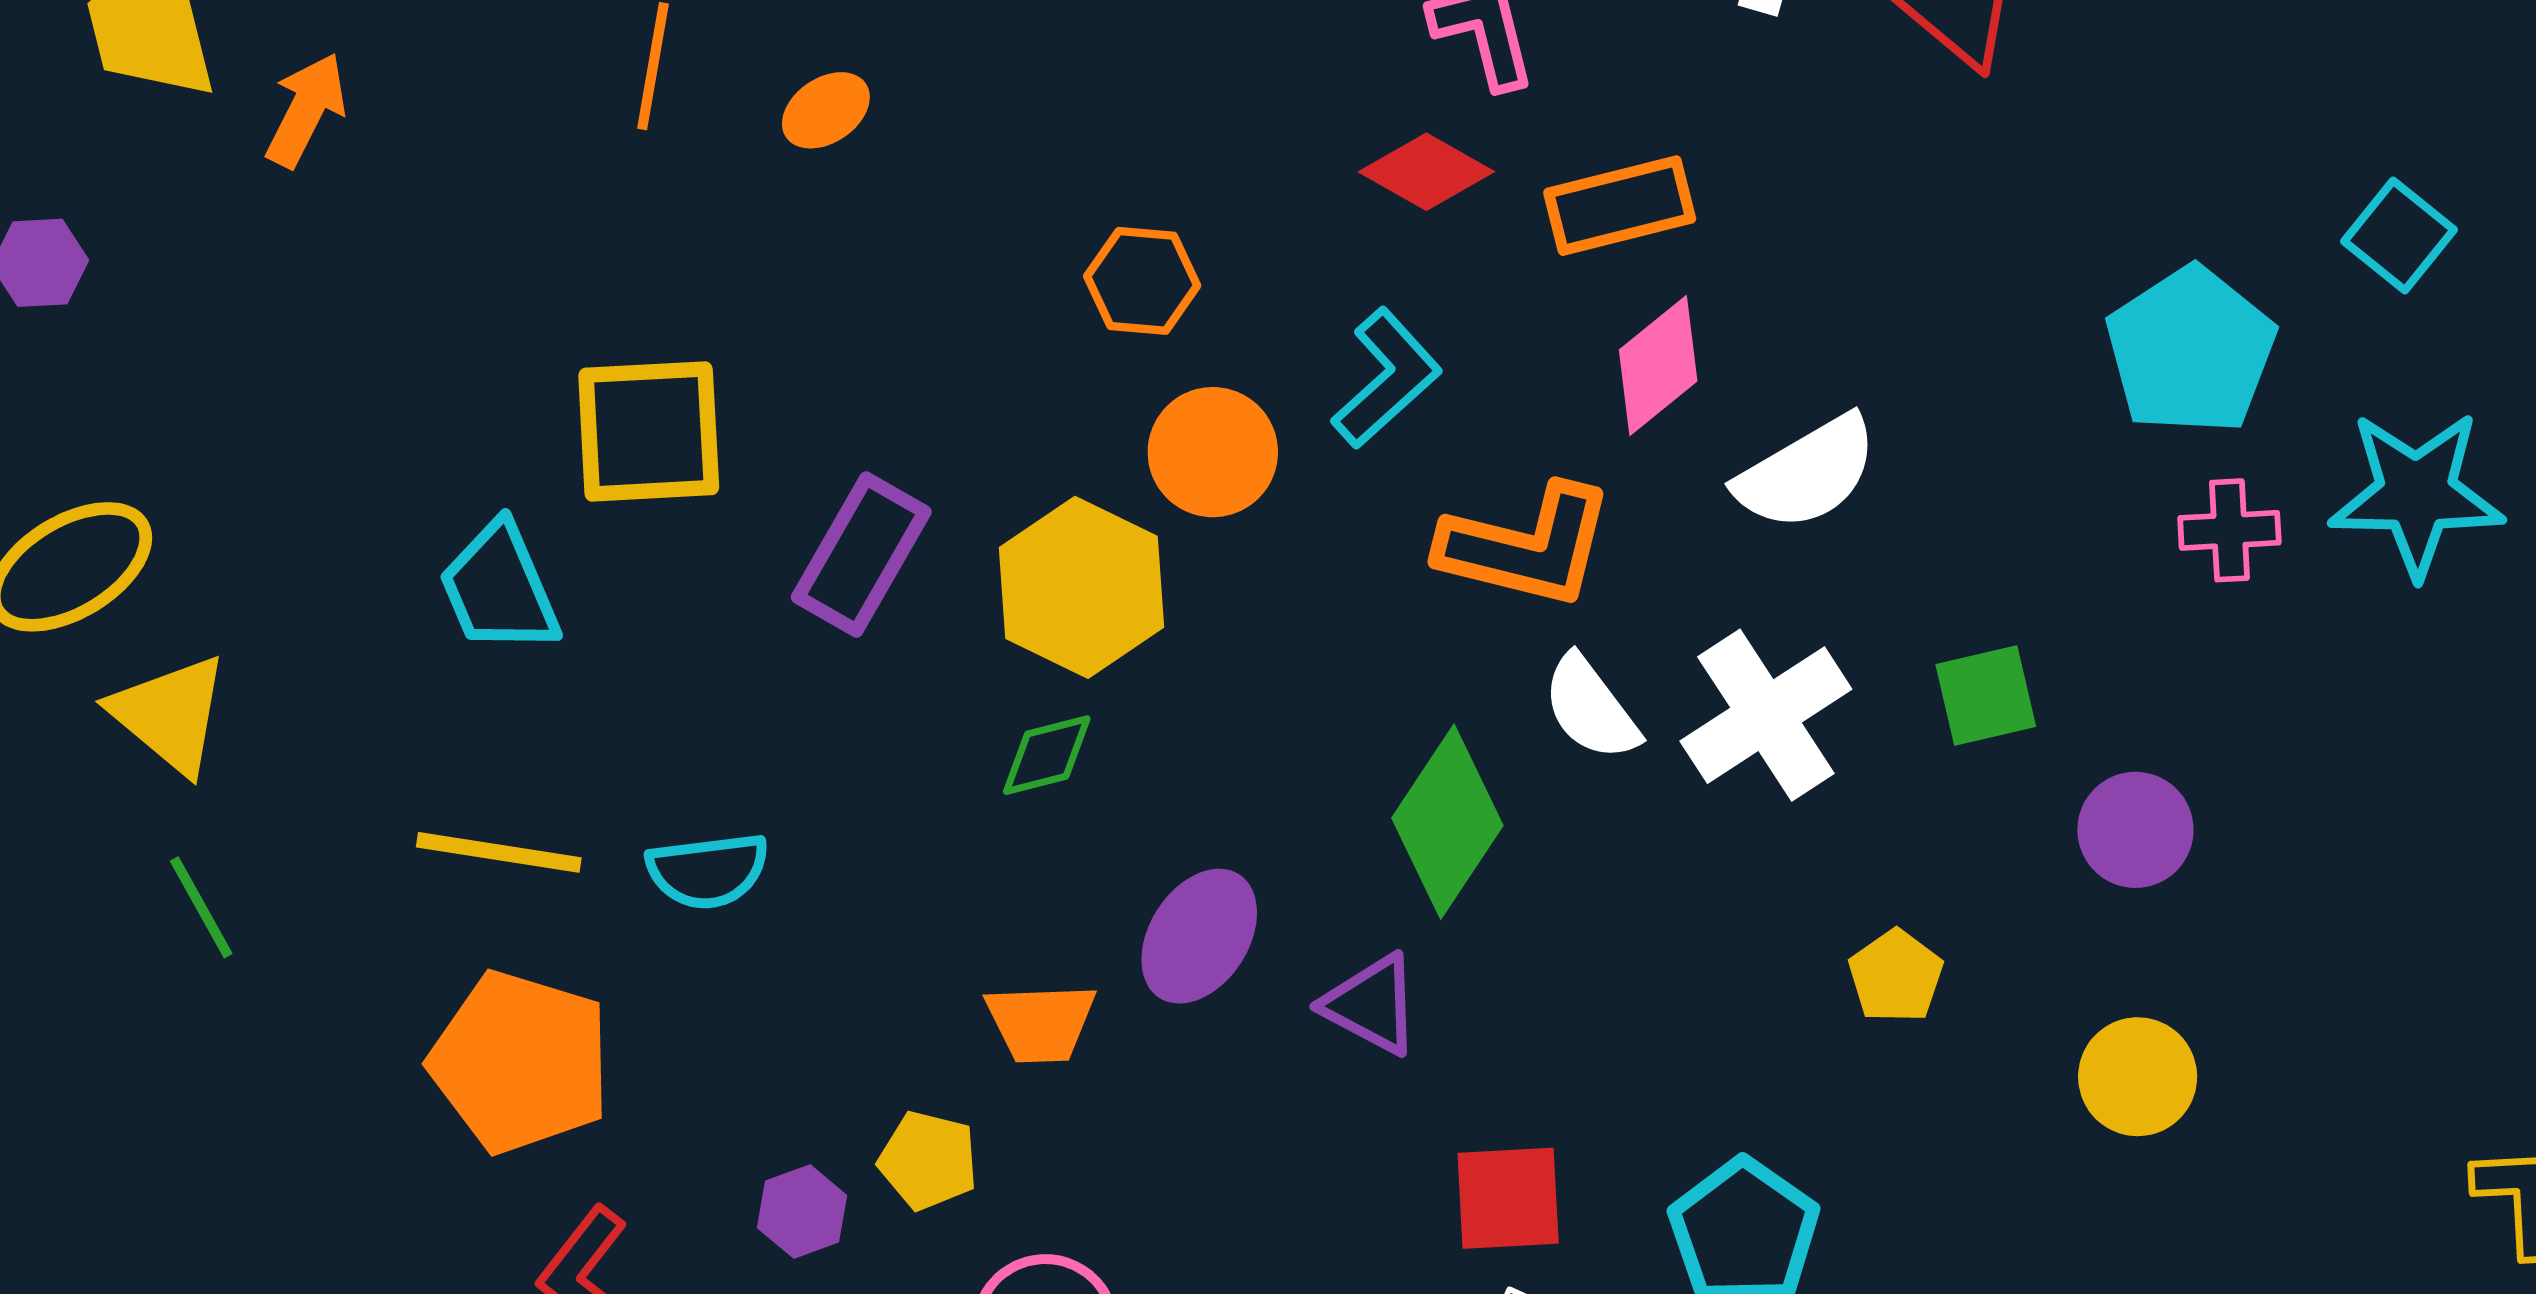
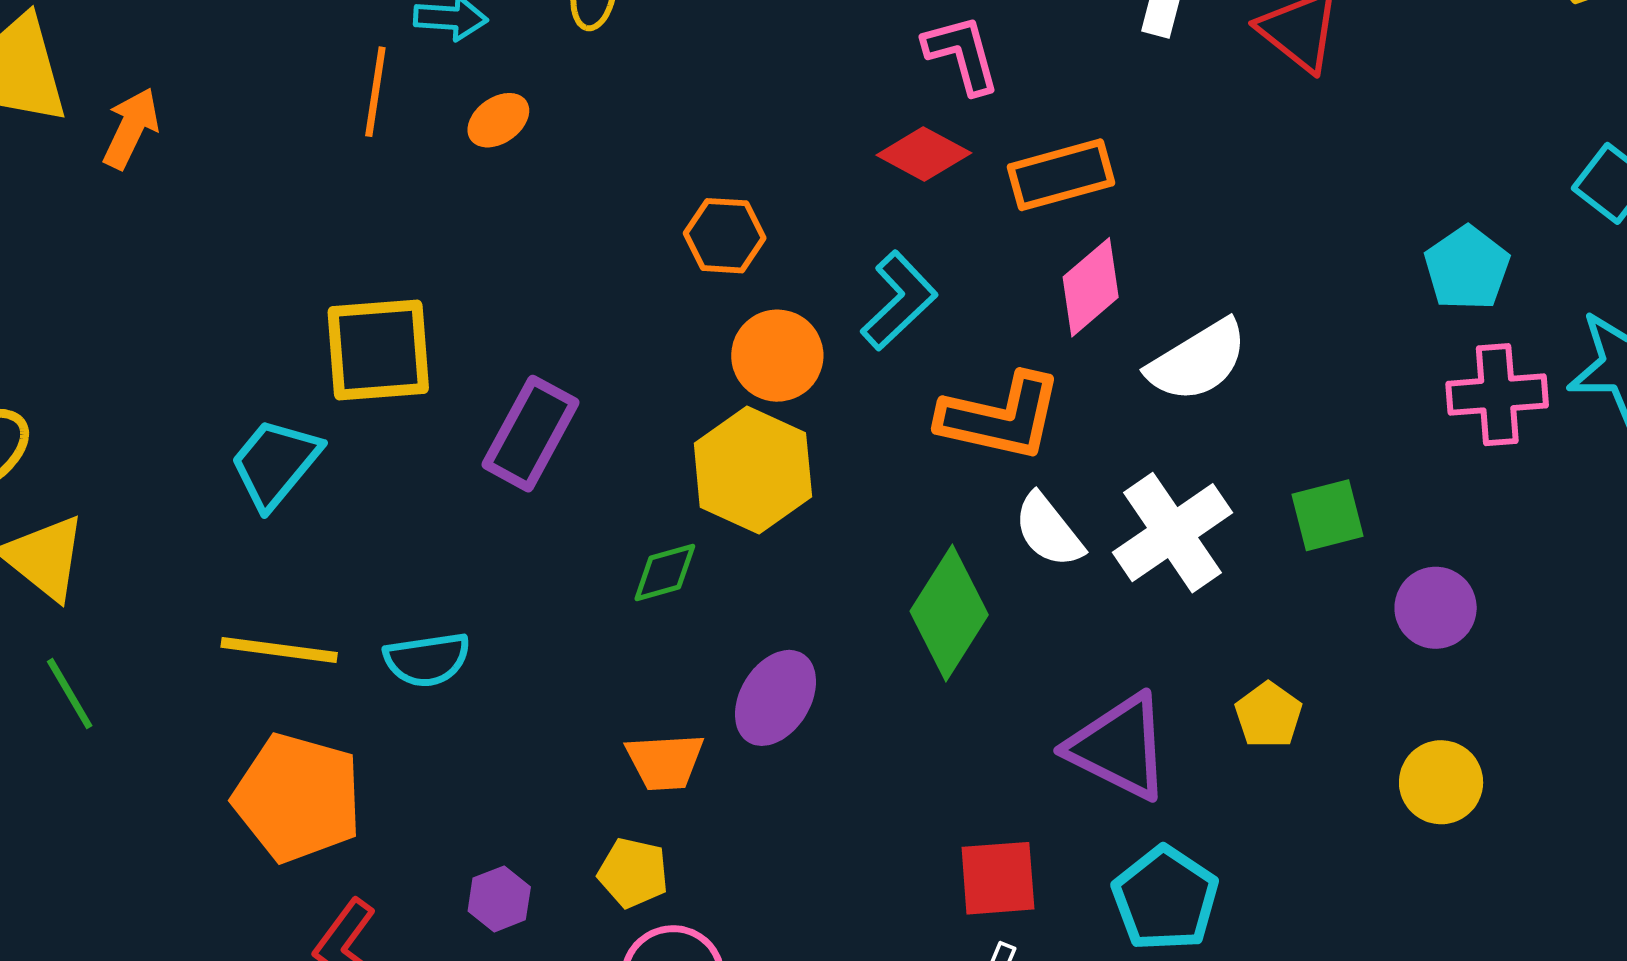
cyan pentagon: (2191, 351) -> (1467, 268), size x0.7
pink cross: (2229, 530) -> (1497, 395), size x1.4
yellow hexagon: (1081, 587) -> (753, 470), moved
cyan trapezoid: (499, 588) -> (275, 463), turned 64
purple triangle: (1371, 1005) -> (1119, 747), moved, size x1.5
yellow pentagon: (928, 1161) -> (633, 873), moved

